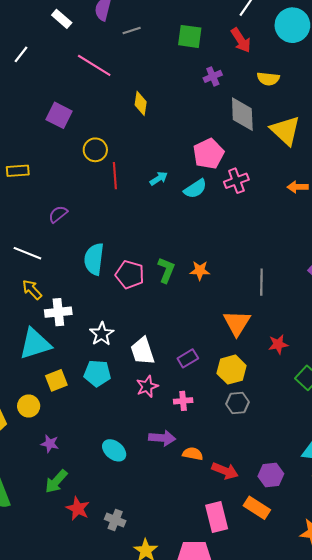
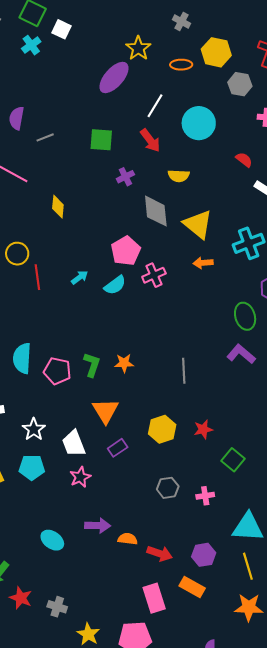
orange arrow: (298, 187) -> (203, 263), moved
orange triangle: (237, 323) -> (105, 411), moved
yellow hexagon: (232, 370) -> (162, 429), moved
pink cross: (183, 401) -> (205, 496), moved

